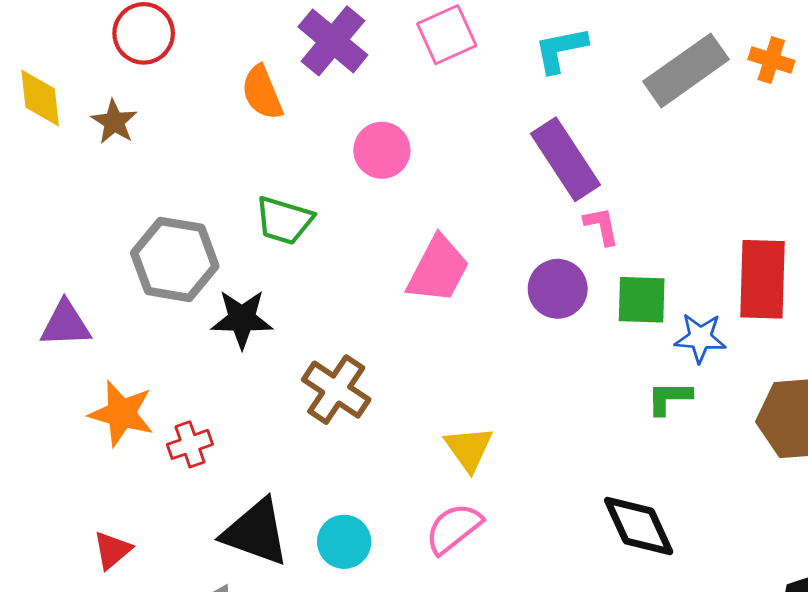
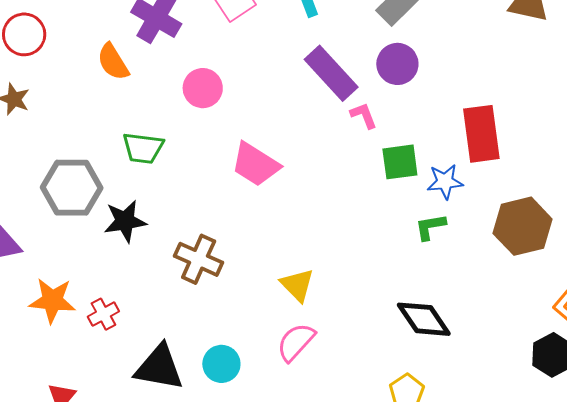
pink trapezoid: (438, 269) -> (255, 164), turned 104
purple circle: (558, 289) -> (397, 64), moved

